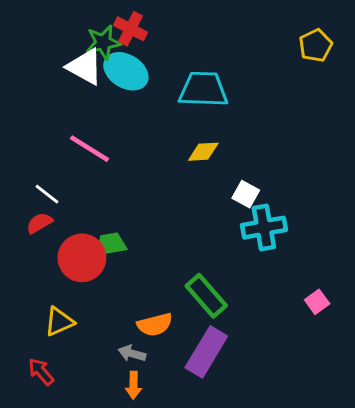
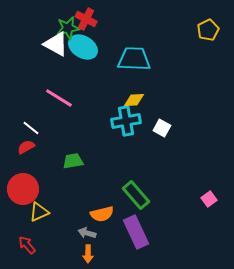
cyan cross: (264, 228) -> (126, 121), moved
red circle: (82, 258) -> (23, 189), moved
purple rectangle: (206, 352) -> (136, 232), turned -56

